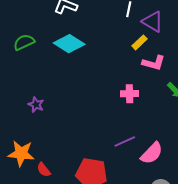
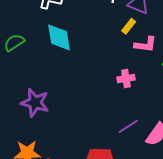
cyan diamond: (69, 44) -> (59, 37), turned 56
purple star: (36, 105) -> (35, 103), size x1.8

